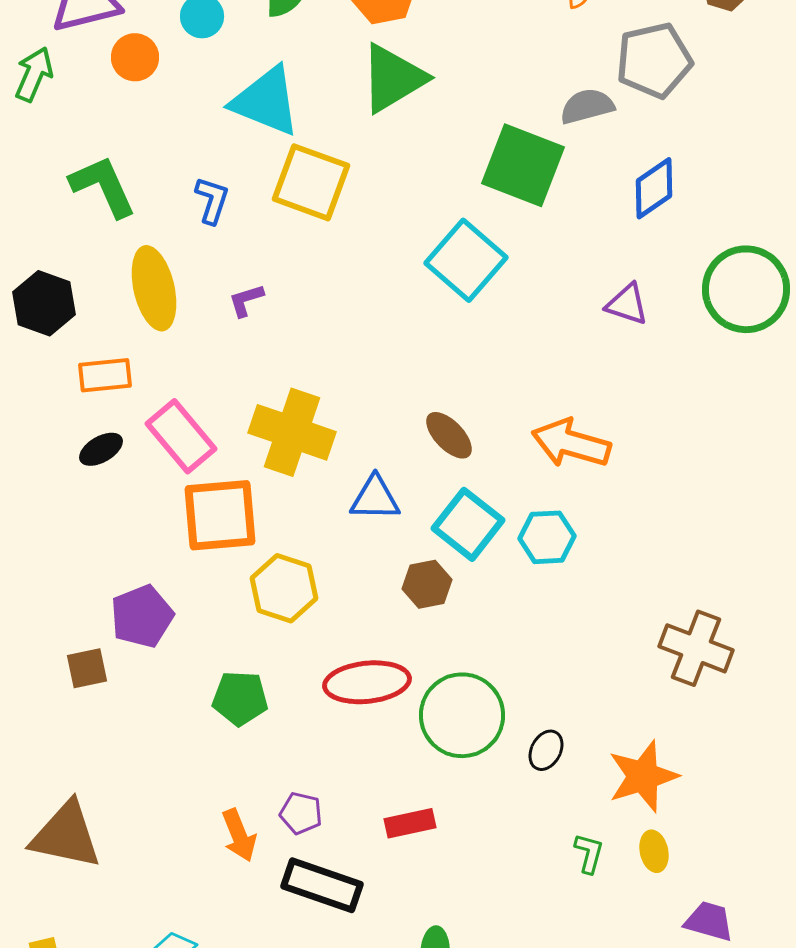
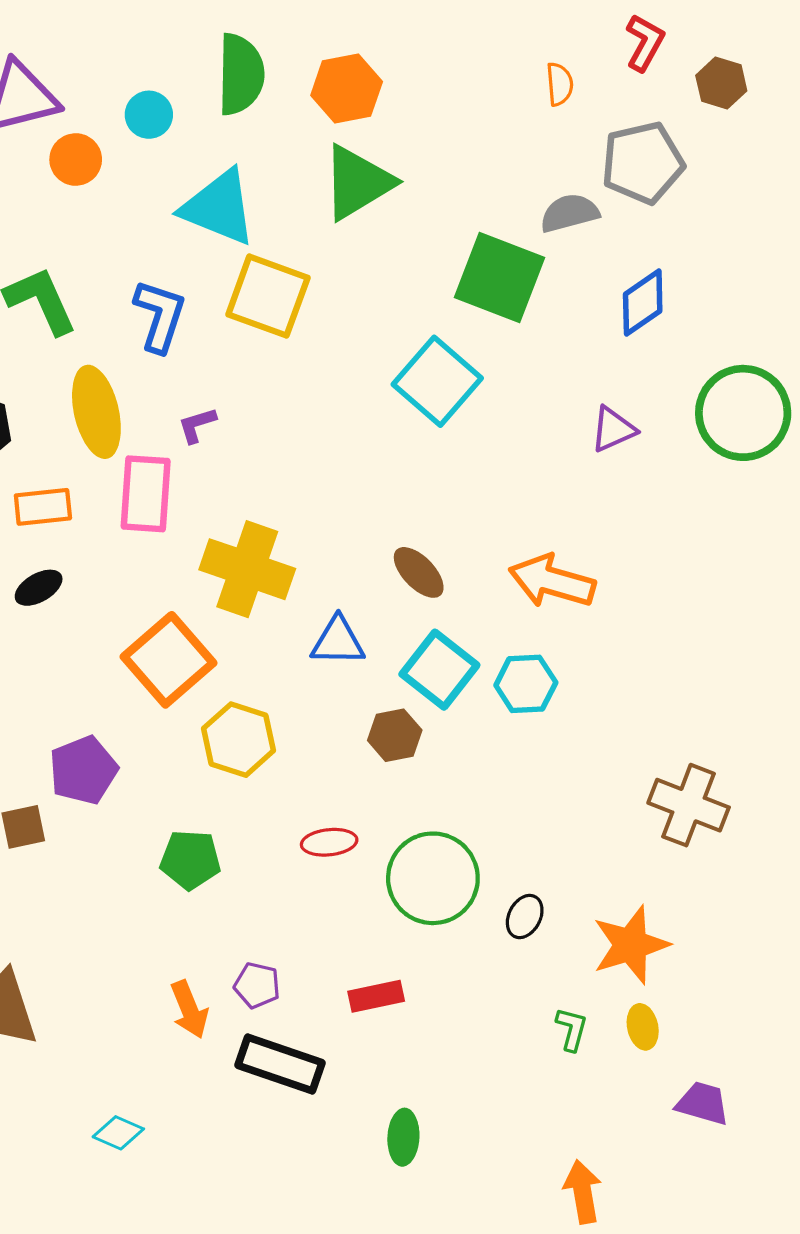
blue L-shape: (212, 200) -> (160, 316), size x1.4
purple triangle: (627, 304) -> (613, 429), turned -42
pink rectangle: (181, 436) -> (146, 494), moved, turned 44
orange square: (220, 515) -> (169, 660), turned -36
red ellipse: (367, 682) -> (329, 842), size x0.6

